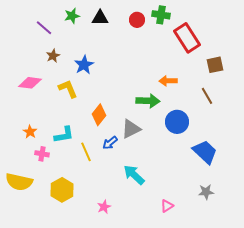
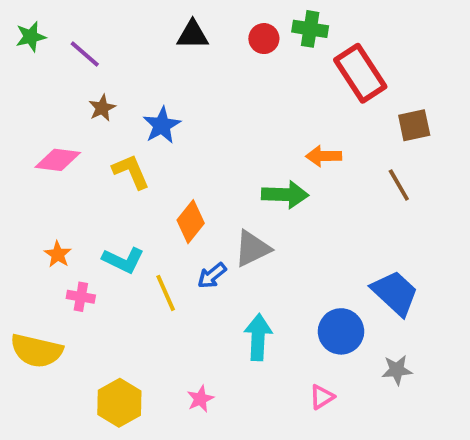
green star: (72, 16) -> (31, 37), moved
blue circle: (177, 122) -> (341, 331), moved
cyan L-shape: (64, 135) -> (123, 260), turned 35
cyan arrow: (134, 175) -> (258, 337), turned 50
yellow hexagon: (62, 190) -> (119, 403), moved

